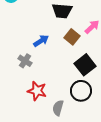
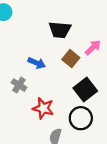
blue arrow: (41, 41) -> (37, 63), turned 56
red star: (37, 91) -> (43, 108), moved

